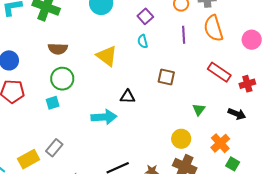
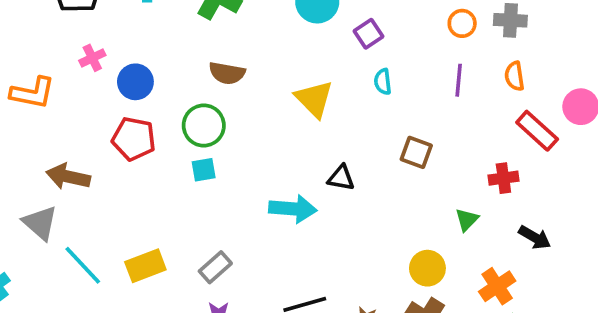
purple square: (145, 16) -> (369, 34), moved
orange semicircle: (213, 28) -> (514, 76), size x0.6
red rectangle: (219, 72) -> (537, 131), moved
green circle: (62, 79) -> (204, 125), moved
red cross: (247, 84) -> (503, 178), moved
gray rectangle: (54, 148) -> (215, 267), moved

